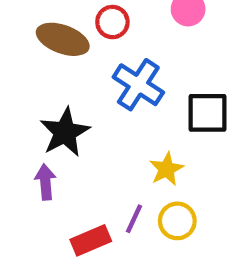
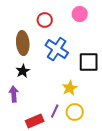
brown ellipse: (63, 39) -> (23, 43), moved, turned 65
black star: (65, 132) -> (23, 71), size x0.6

